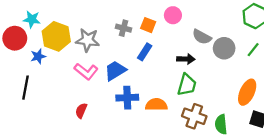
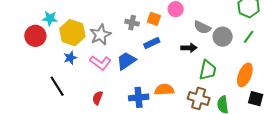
gray star: (88, 40) -> (100, 35), turned -30
blue rectangle: (145, 52) -> (152, 43), turned 35
blue star: (38, 56) -> (70, 58), moved
green trapezoid: (187, 85) -> (208, 70), moved
black line: (25, 88) -> (57, 86), moved, turned -40
blue cross: (127, 98) -> (139, 97), moved

